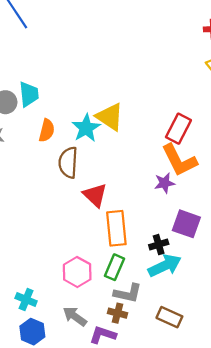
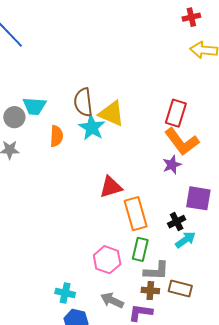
cyan trapezoid: (29, 94) -> (34, 106), turned 110
brown semicircle: (68, 163) -> (83, 102), moved
red triangle: (95, 195) -> (111, 187), turned -50
cyan arrow: (165, 266) -> (185, 240), size x0.7
brown rectangle: (169, 317) -> (180, 289), moved

